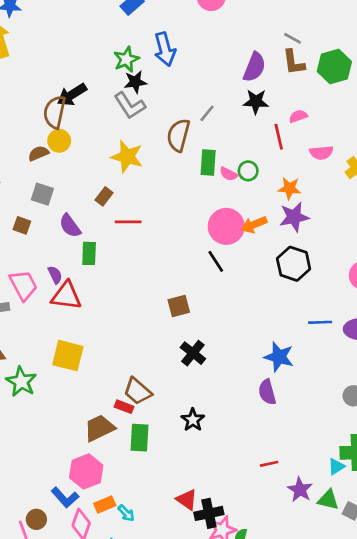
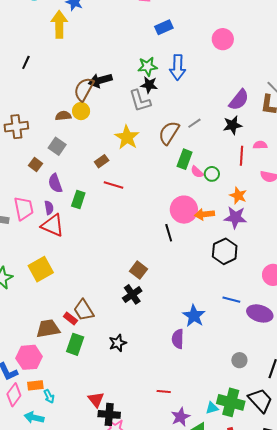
black star: (256, 102) -> (232, 125), turned -30
purple semicircle: (70, 226) -> (55, 183), moved
brown square: (179, 306) -> (138, 270), moved, turned 36
yellow square: (68, 356) -> (41, 269), turned 30

